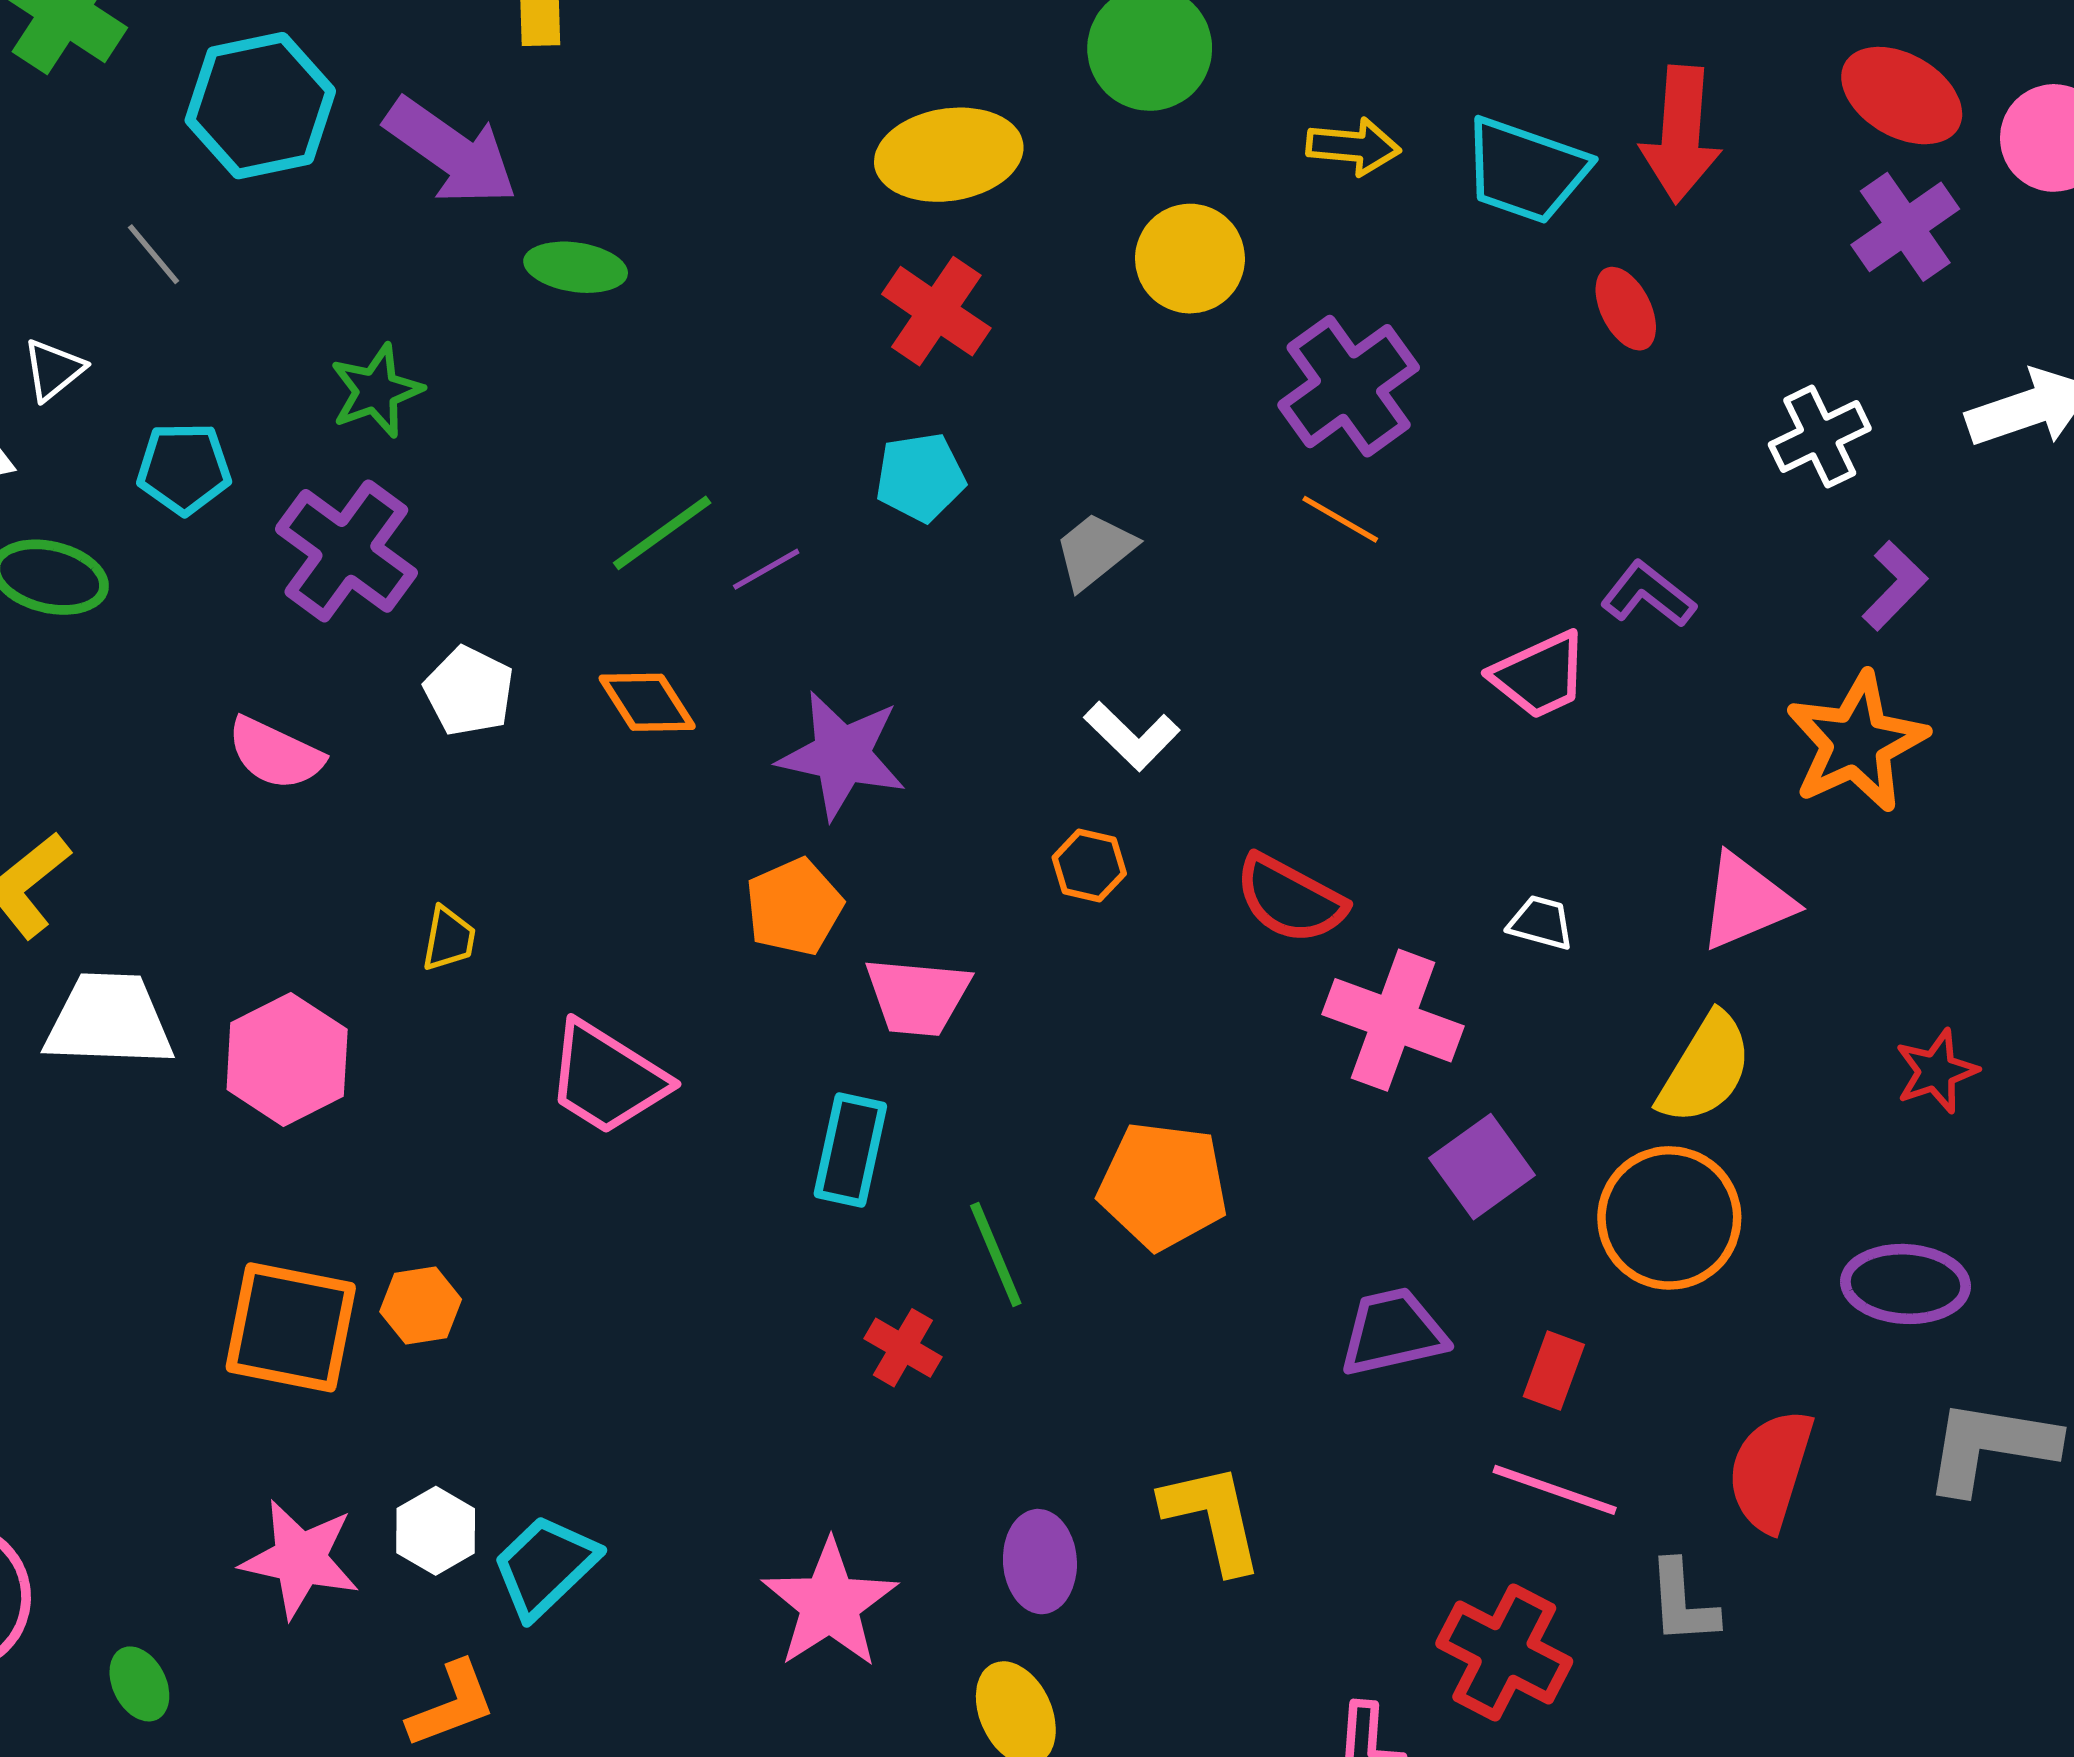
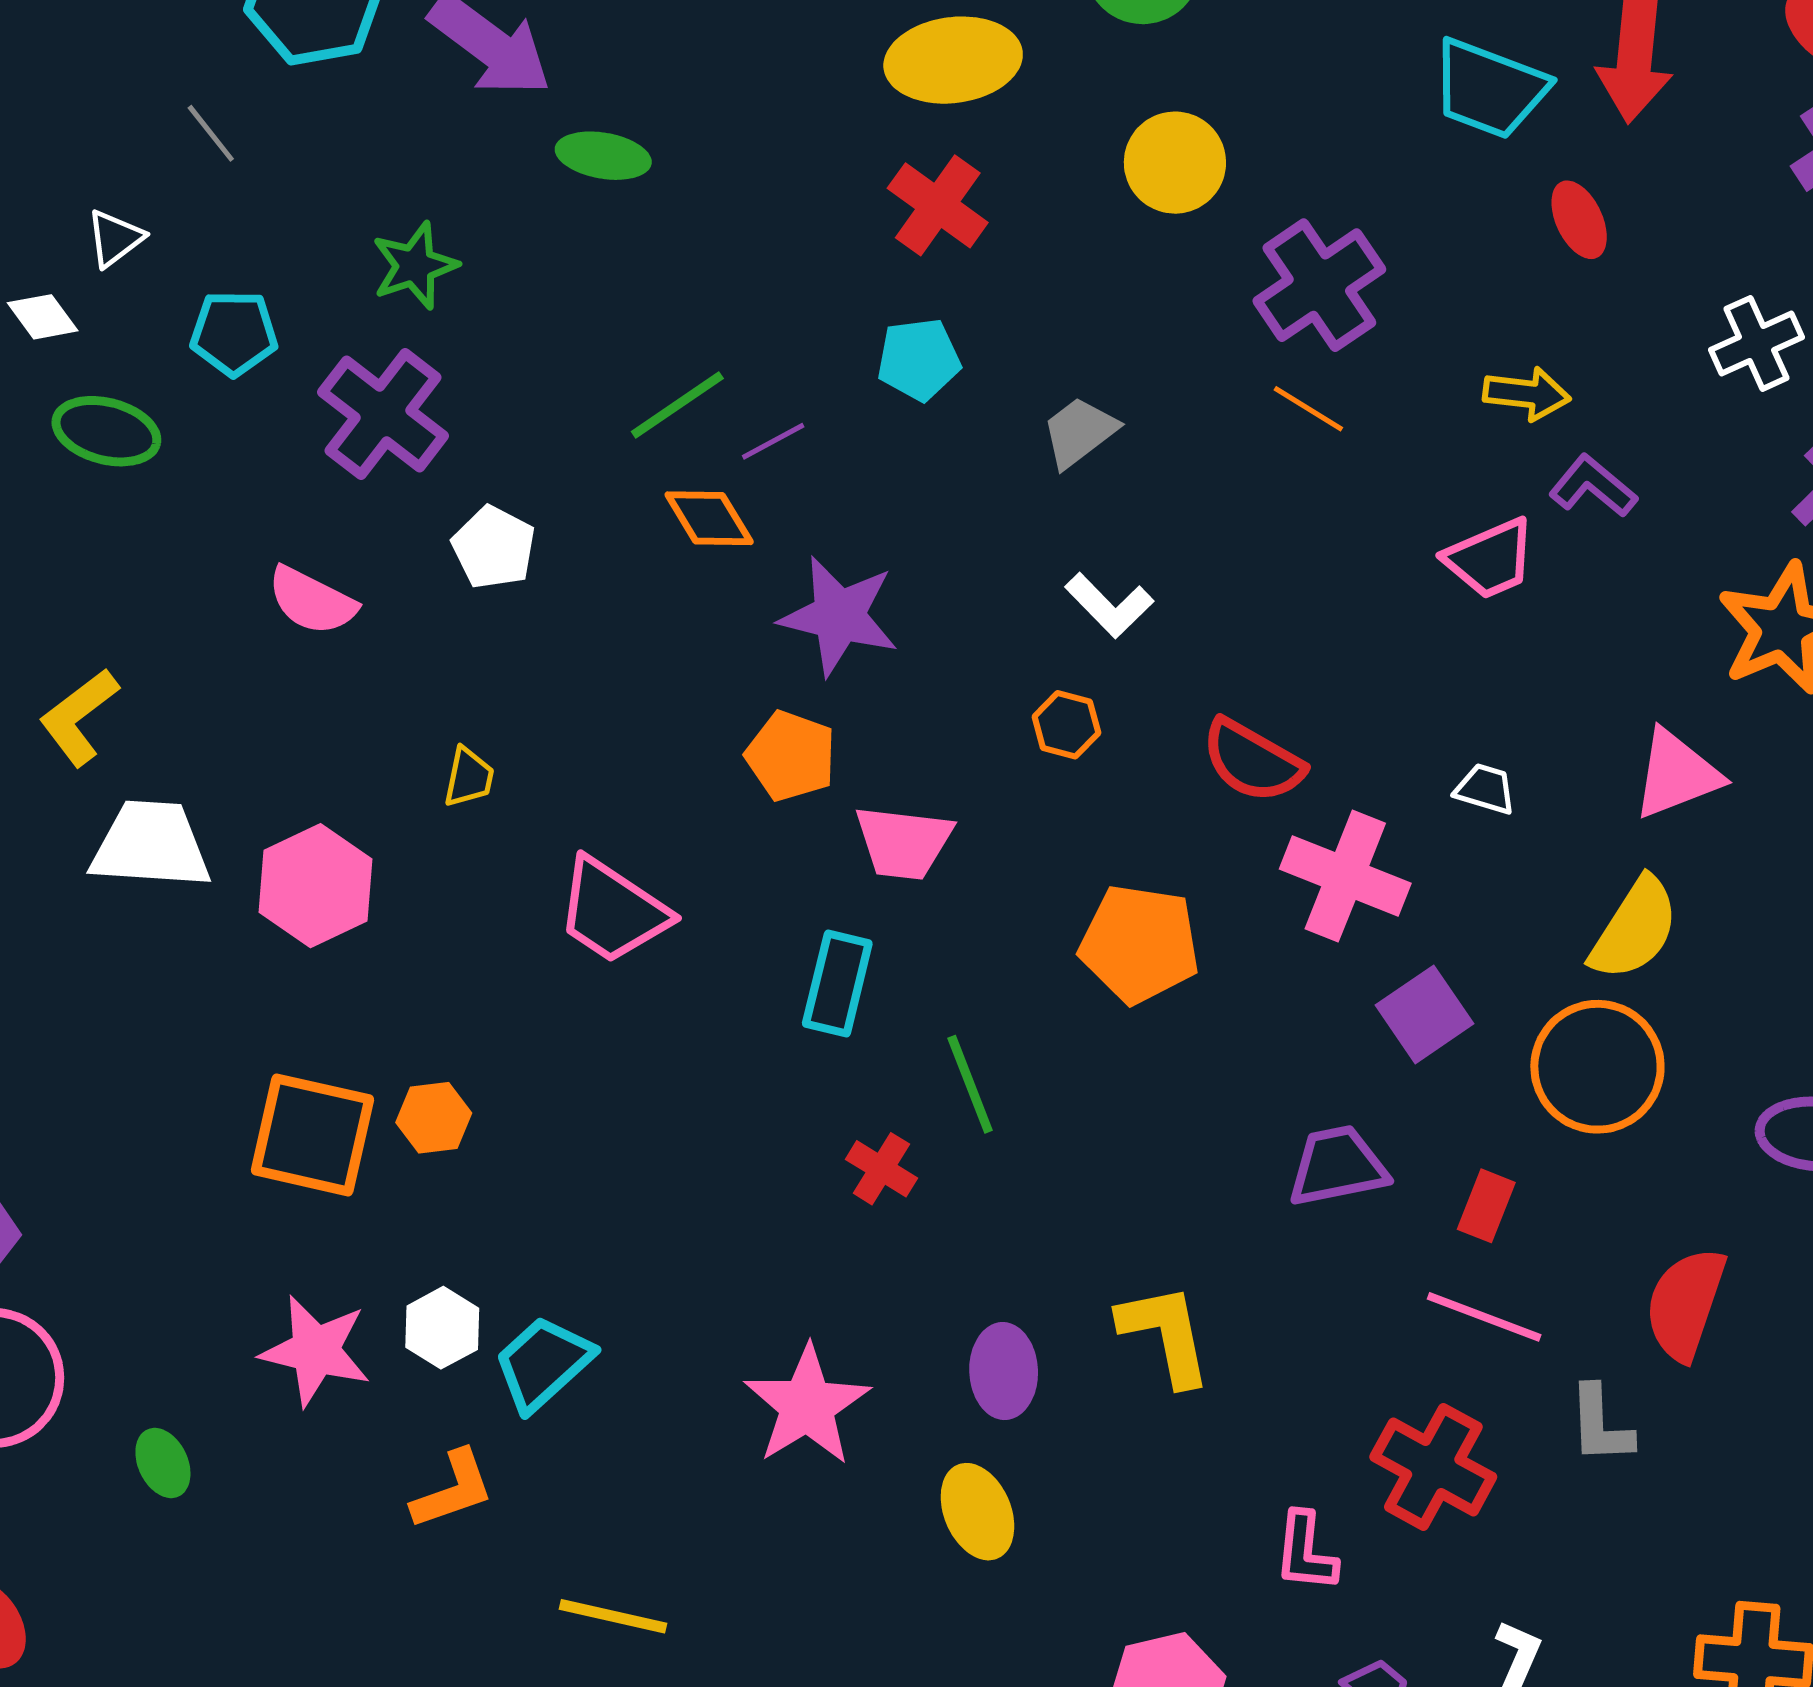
yellow arrow: (1353, 147) -> (1527, 394), moved
orange diamond: (647, 702) -> (709, 518), moved
orange pentagon: (794, 907) -> (791, 756), turned -30
orange pentagon: (1163, 1186) -> (1139, 944), moved

